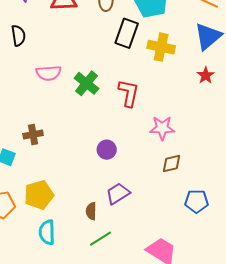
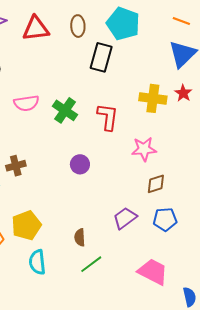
yellow cross: (161, 47) -> (153, 98), moved
purple circle: (107, 150) -> (80, 164), moved
purple trapezoid: (118, 194) -> (125, 218), moved
blue pentagon: (196, 201) -> (165, 219), moved

